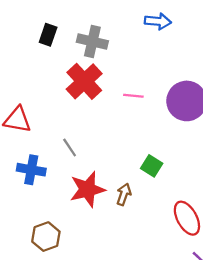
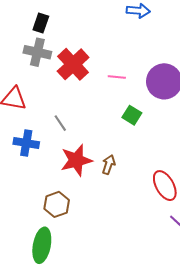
gray cross: (92, 42) -> (37, 52), moved
green square: (152, 166) -> (132, 115), moved
brown hexagon: (46, 237) -> (57, 204), moved

